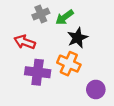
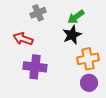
green arrow: (65, 17) -> (76, 17), moved
orange cross: (69, 64) -> (88, 59), moved, turned -35

